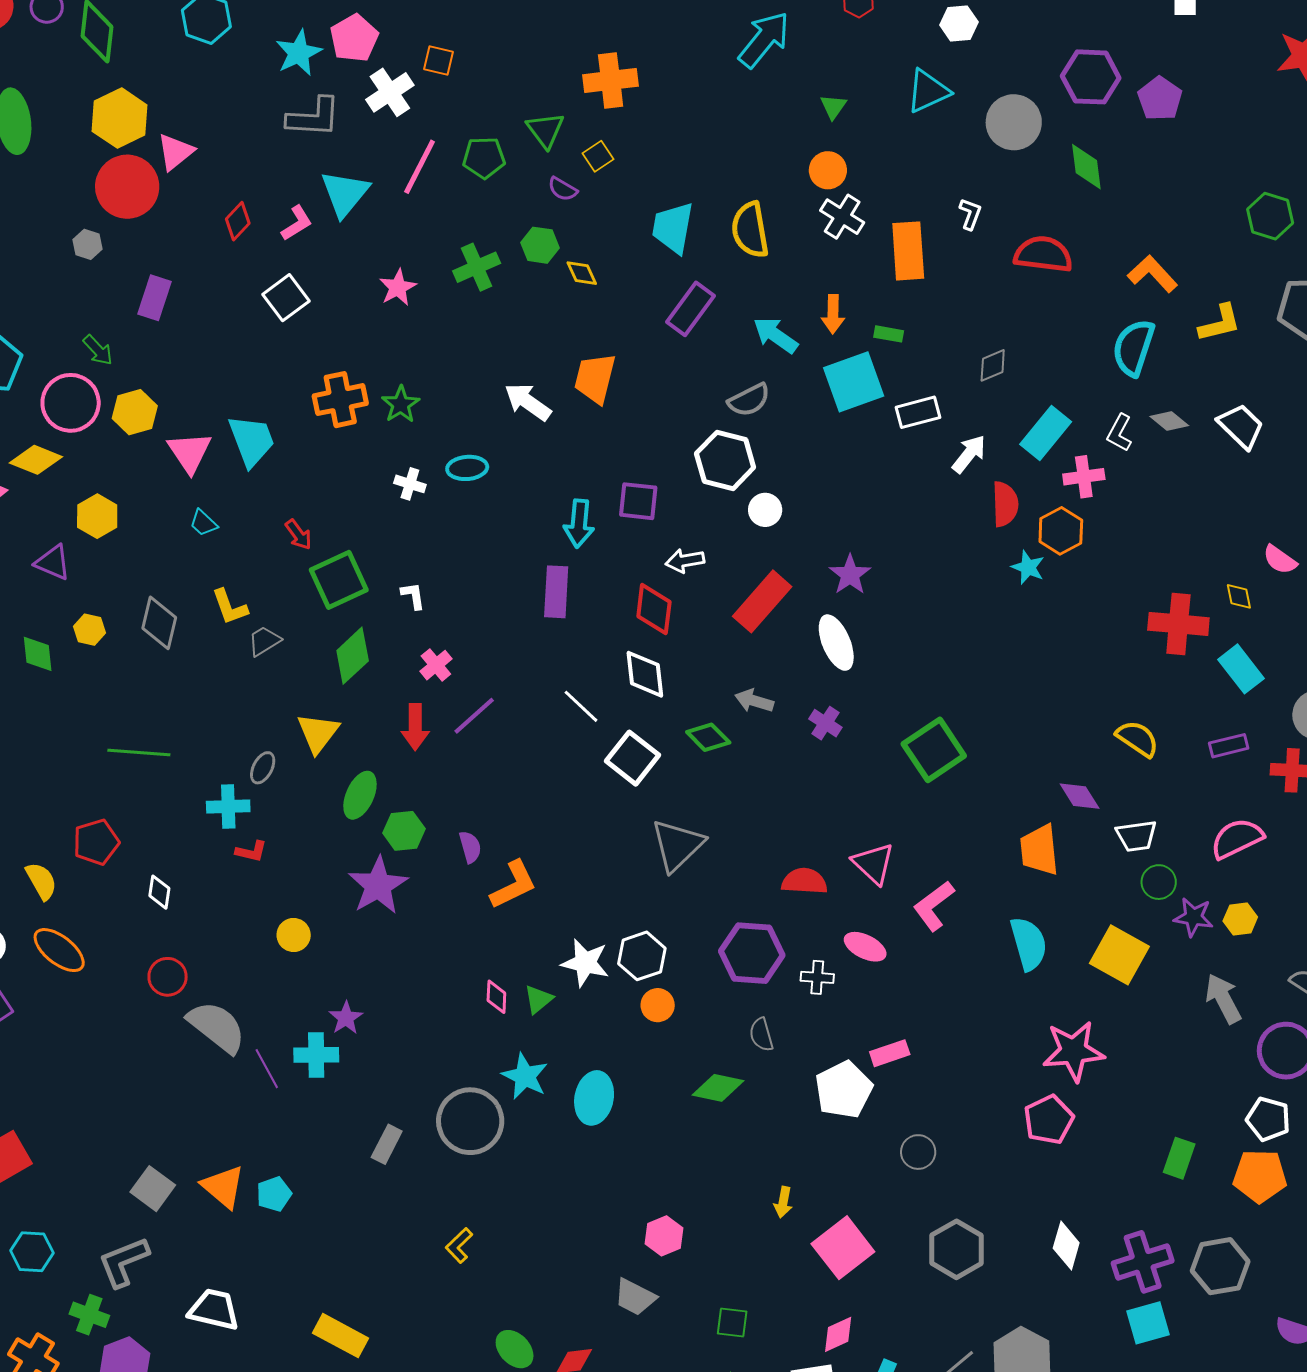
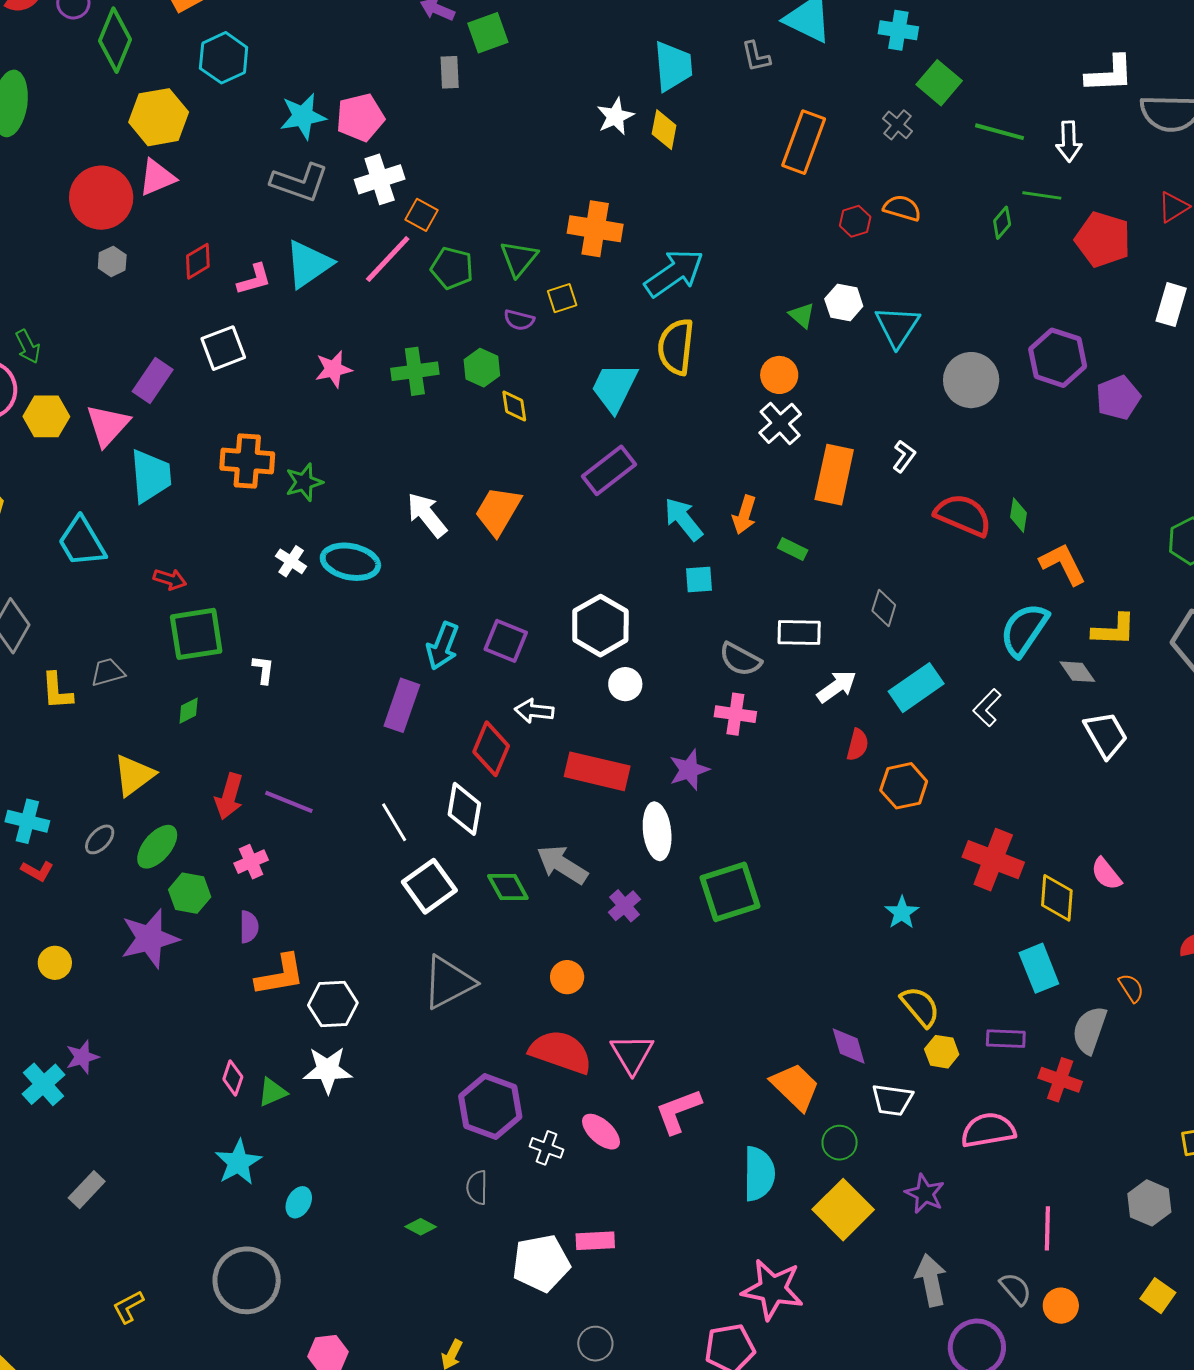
white hexagon: (959, 23) -> (844, 302), moved
cyan arrow: (764, 39) -> (674, 273), moved
orange square: (439, 61) -> (421, 215), moved
cyan triangle: (928, 91) -> (897, 326), turned -48
green triangle: (833, 107) -> (802, 315), turned -40
yellow hexagon: (120, 118) -> (159, 117), moved
green diamond: (1086, 167) -> (1019, 515), moved, size x0.7
purple semicircle: (563, 189) -> (519, 320), turned -32
yellow semicircle: (750, 230) -> (676, 347), moved
gray hexagon: (88, 244) -> (112, 261), moved
purple rectangle: (154, 298) -> (153, 380), moved
gray diamond: (993, 365) -> (884, 608), turned -66
cyan square: (854, 382) -> (699, 580), moved, size x0.5
gray semicircle: (749, 400) -> (740, 659), moved, turned 39
gray diamond: (1169, 421) -> (1077, 672), moved
pink triangle: (190, 452) -> (108, 425), moved
cyan ellipse: (467, 468) -> (350, 562), size x1.4
pink cross: (1084, 477) -> (735, 714), moved
red semicircle: (1005, 504) -> (858, 745), size x0.7
cyan trapezoid: (203, 523) -> (82, 542), size x1.8
red arrow: (298, 535) -> (170, 579), turned -52
cyan star: (1028, 567) -> (902, 913), moved
yellow diamond: (1239, 596) -> (1057, 898), size x1.6
red rectangle: (762, 601) -> (597, 771), turned 46
yellow L-shape: (230, 607) -> (57, 691), moved
red cross: (1178, 624) -> (993, 860), moved
green diamond: (353, 656) -> (189, 711), size x0.5
pink cross: (436, 665) -> (251, 862), moved
gray arrow: (754, 701) -> (562, 865), size x1.4
purple line: (474, 716) -> (289, 802), turned 48
green square: (934, 750) -> (730, 892), moved
gray ellipse: (263, 768) -> (100, 839), moved
orange trapezoid: (1039, 850) -> (795, 1087), turned 124
red semicircle: (804, 881) -> (561, 1052), size x1.4
green circle: (1159, 882) -> (840, 1143), moved
yellow hexagon: (1240, 919) -> (942, 1052), moved
white hexagon: (642, 956) -> (333, 1004), moved
white star: (585, 963) -> (328, 1070), turned -30
orange circle: (658, 1005) -> (567, 977), moved
cyan cross: (316, 1055) -> (44, 1084), turned 33
green diamond: (718, 1088) -> (421, 1227), size x0.6
cyan ellipse: (594, 1098) -> (299, 1202), size x0.6
gray circle: (470, 1121) -> (247, 1280), moved

